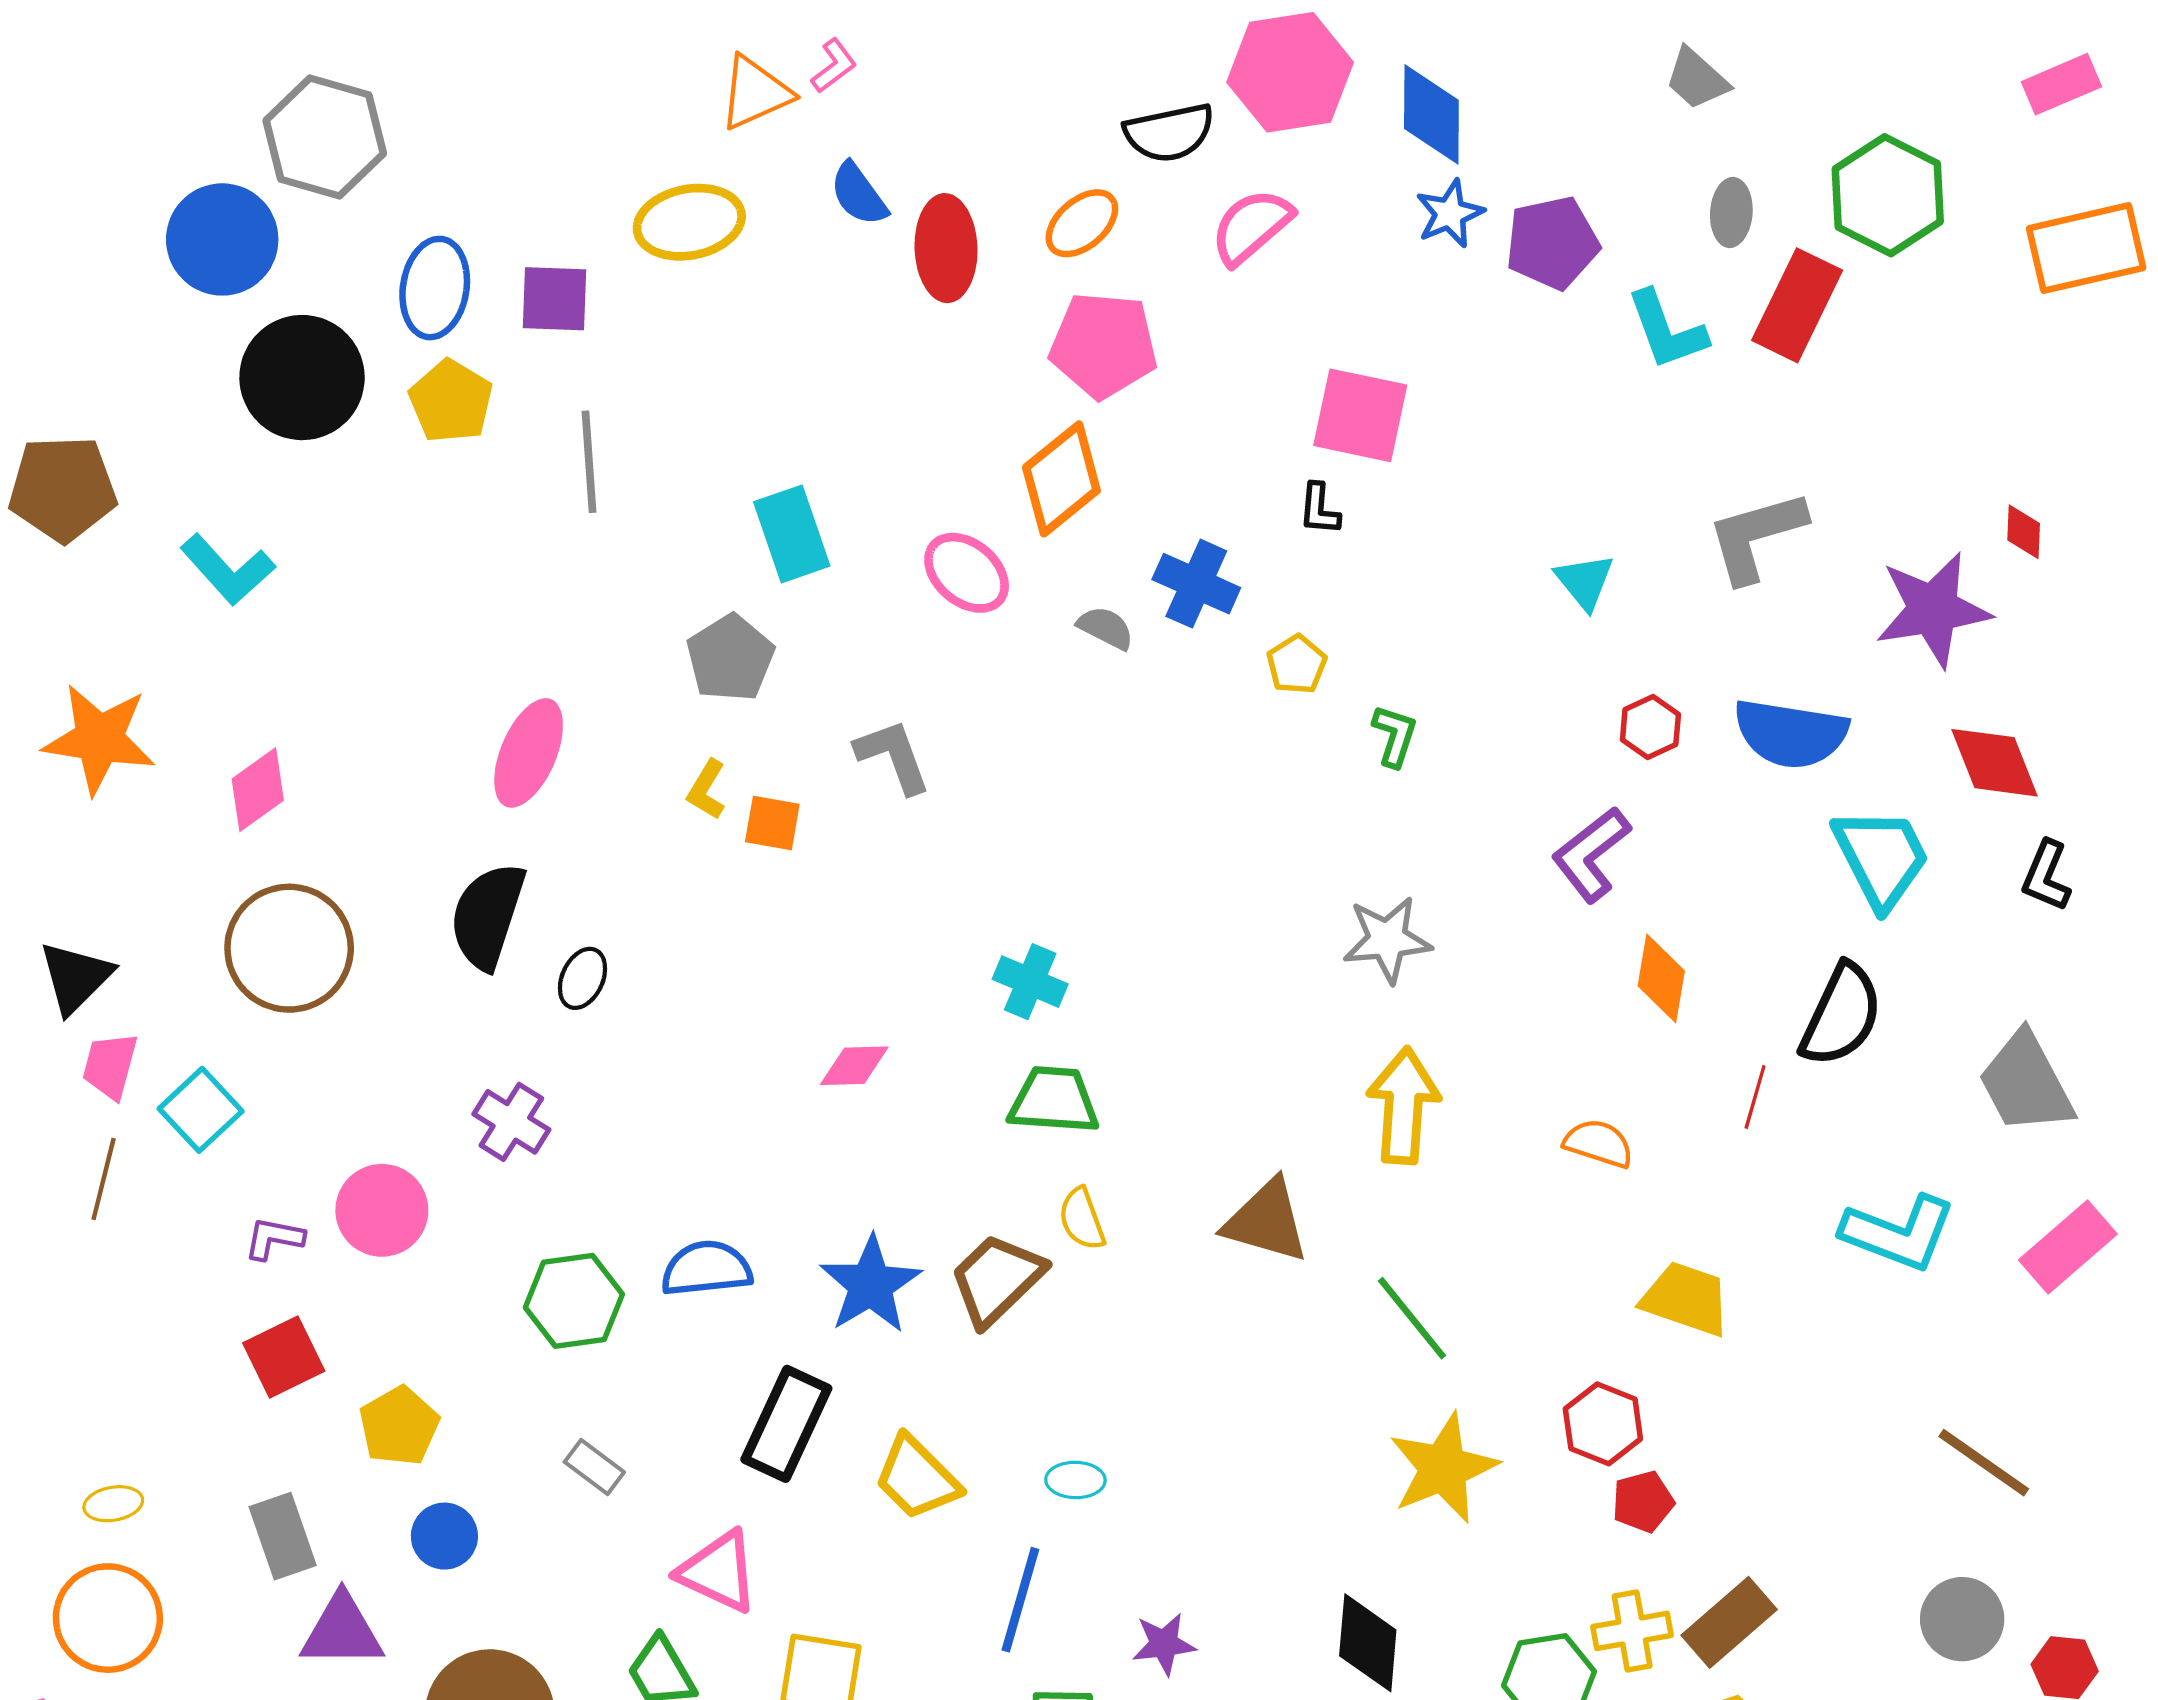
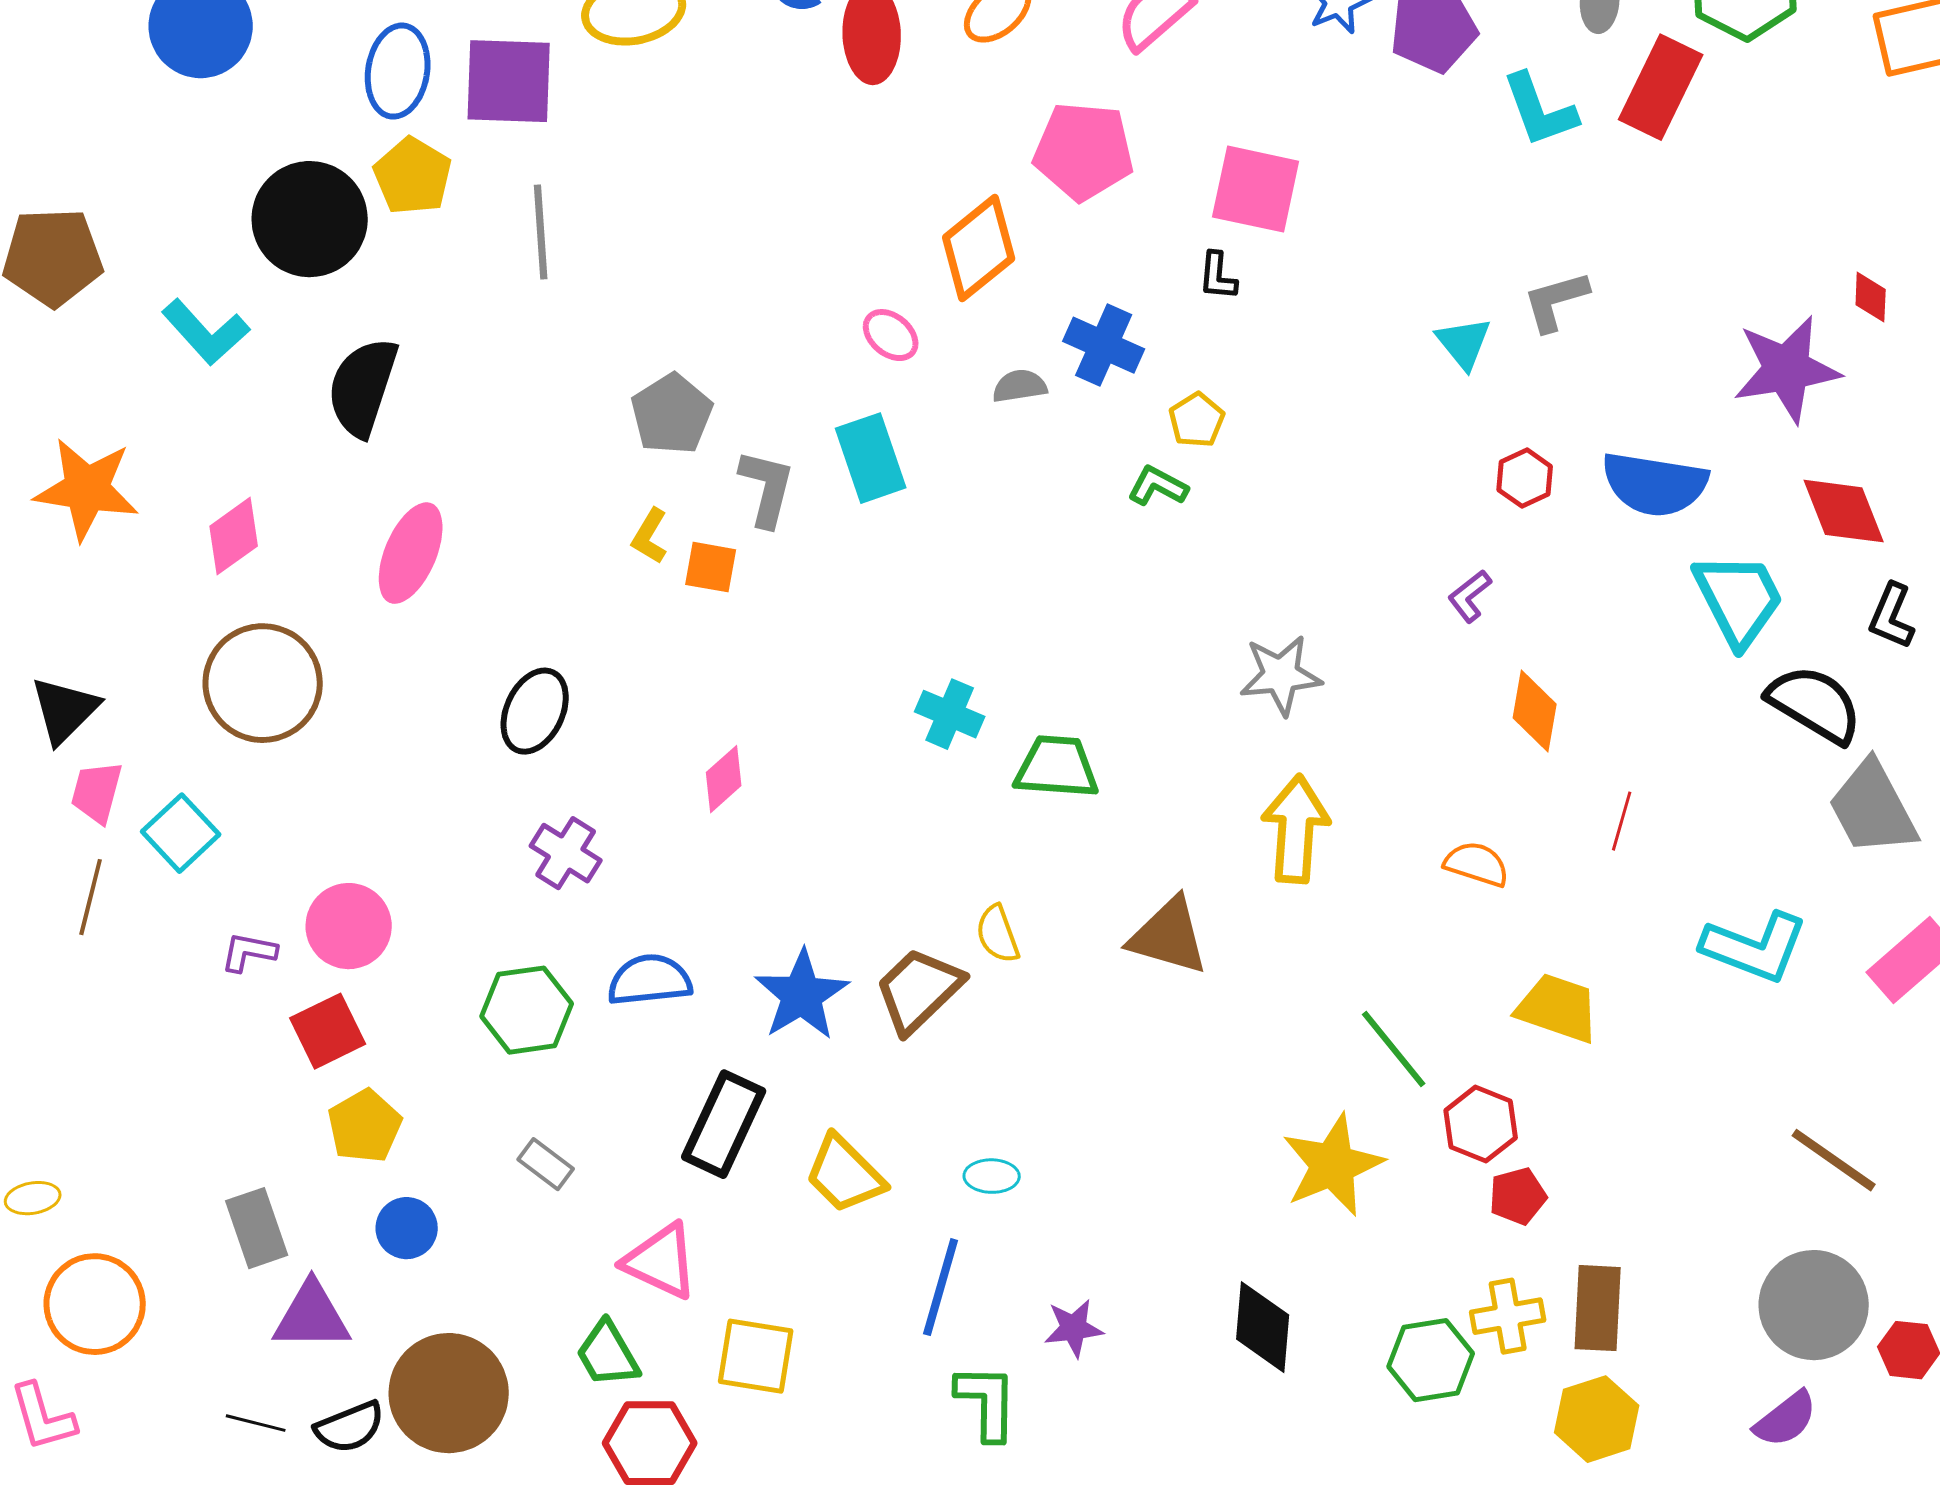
purple square: (554, 299) -> (509, 81), size x1.4
pink pentagon: (1104, 345) -> (1084, 151), moved
black circle: (302, 378) -> (310, 219), moved
cyan rectangle: (792, 534) -> (871, 458), moved
gray L-shape: (1756, 536) -> (1556, 301), moved, size x0.7
pink ellipse: (967, 573) -> (891, 335), size x0.7
gray semicircle: (1106, 628) -> (1020, 386), turned -36
green L-shape: (1395, 736) -> (1158, 486), moved, turned -80
pink ellipse: (529, 753) -> (411, 553), moved
gray L-shape: (893, 756) -> (767, 488), moved, turned 34
purple L-shape: (1591, 854) -> (1470, 596), size x0.6
black semicircle: (488, 916) -> (363, 387), moved
black ellipse: (582, 978) -> (535, 711), size x1.5
black semicircle: (1841, 1015) -> (1815, 704), moved, turned -84
pink diamond: (854, 1066) -> (724, 779), moved, turned -40
green trapezoid: (1054, 1100) -> (1057, 767), moved
purple cross: (511, 1122) -> (566, 853), moved
green line: (1412, 1318) -> (1394, 1049), moved
red square: (284, 1357) -> (328, 1031), moved
yellow ellipse: (113, 1504) -> (33, 1198), moved
gray circle: (1962, 1619) -> (1814, 1305), size x1.4
brown rectangle: (1729, 1622) -> (1598, 1308), turned -46

